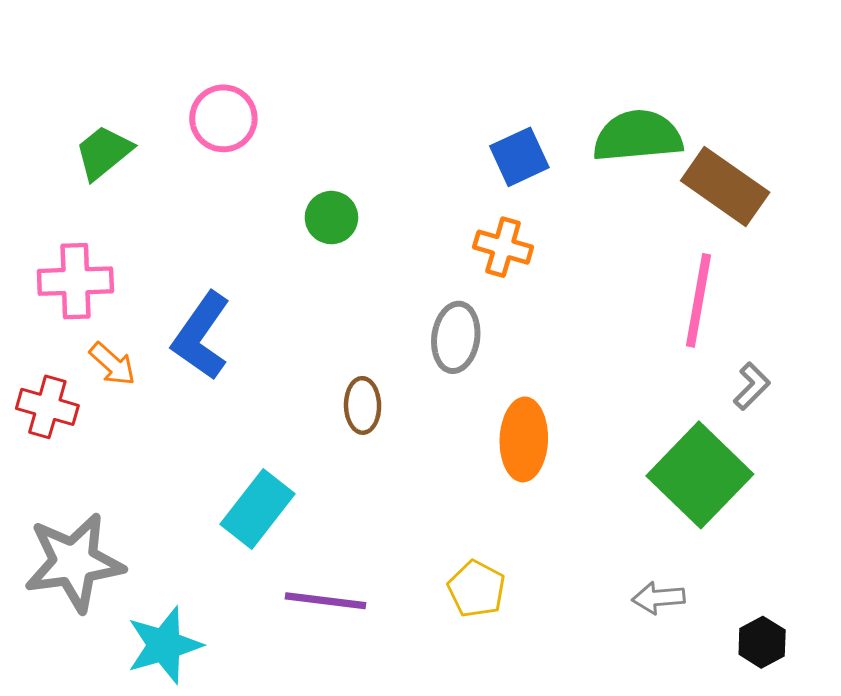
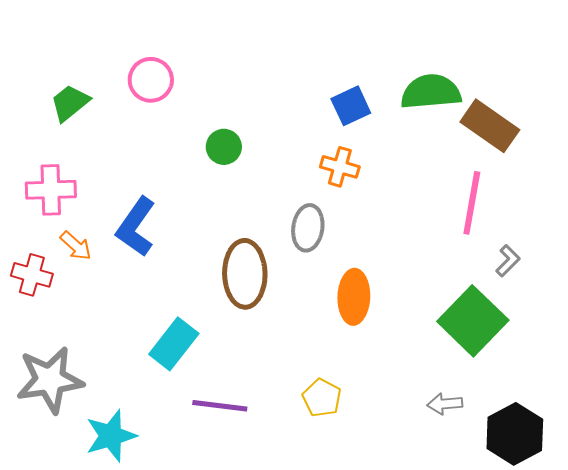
brown ellipse: (363, 405) -> (245, 274), size x1.8
black hexagon: (762, 642) -> (515, 434), size x1.8

